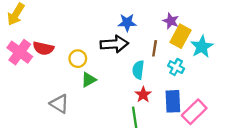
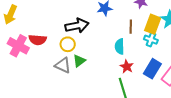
yellow rectangle: (180, 36) -> (153, 24), moved
black arrow: (114, 44) -> (77, 26), moved
blue rectangle: (173, 101) -> (152, 69), turned 42
gray triangle: (59, 104) -> (63, 65), moved

